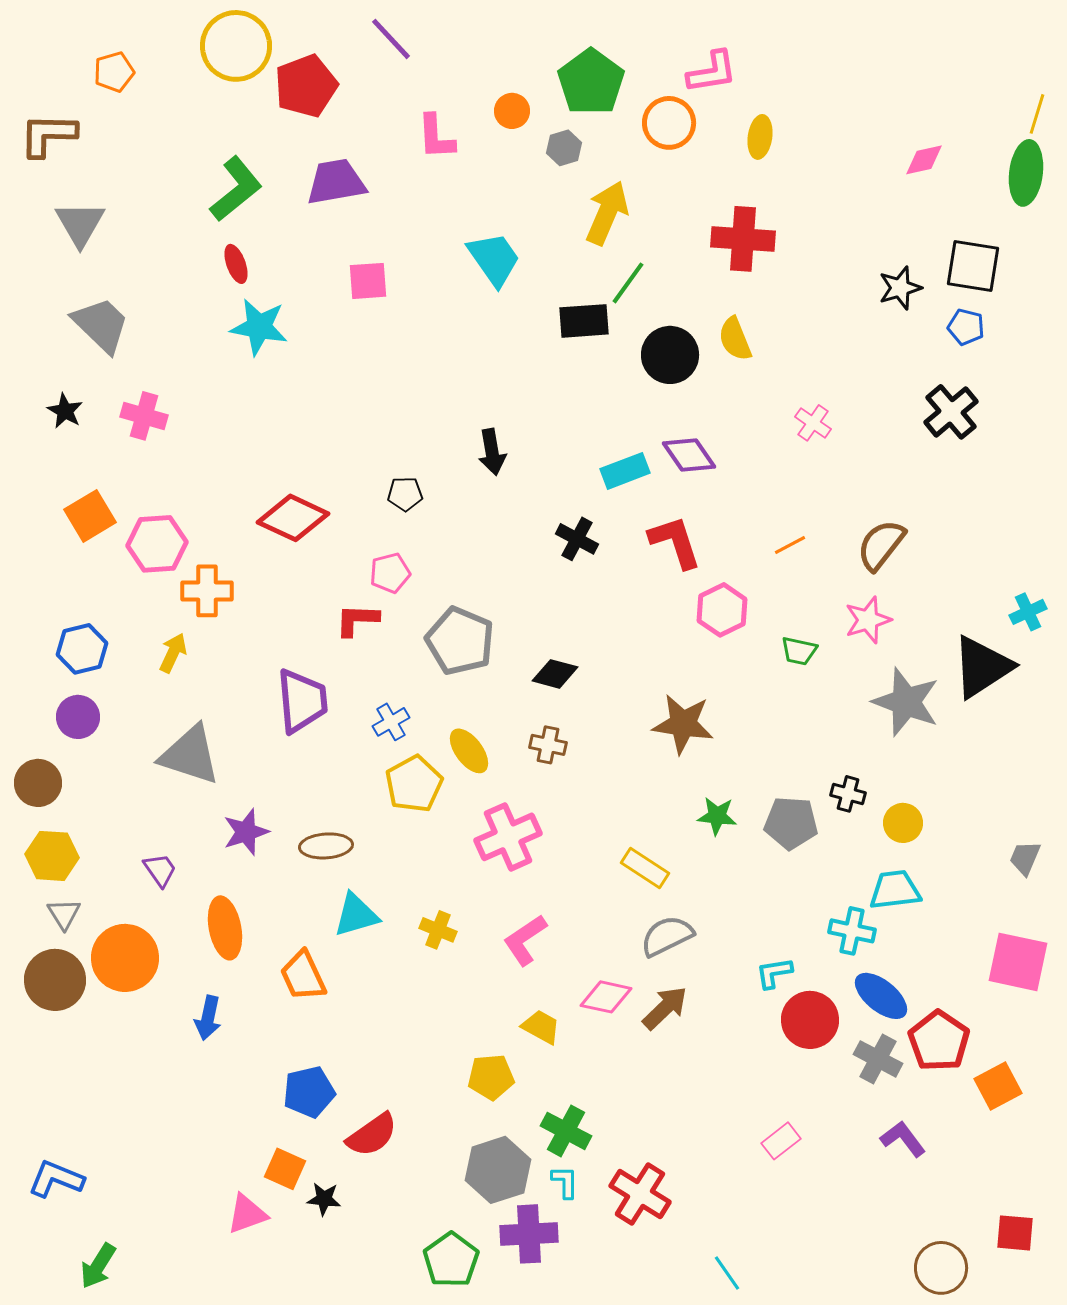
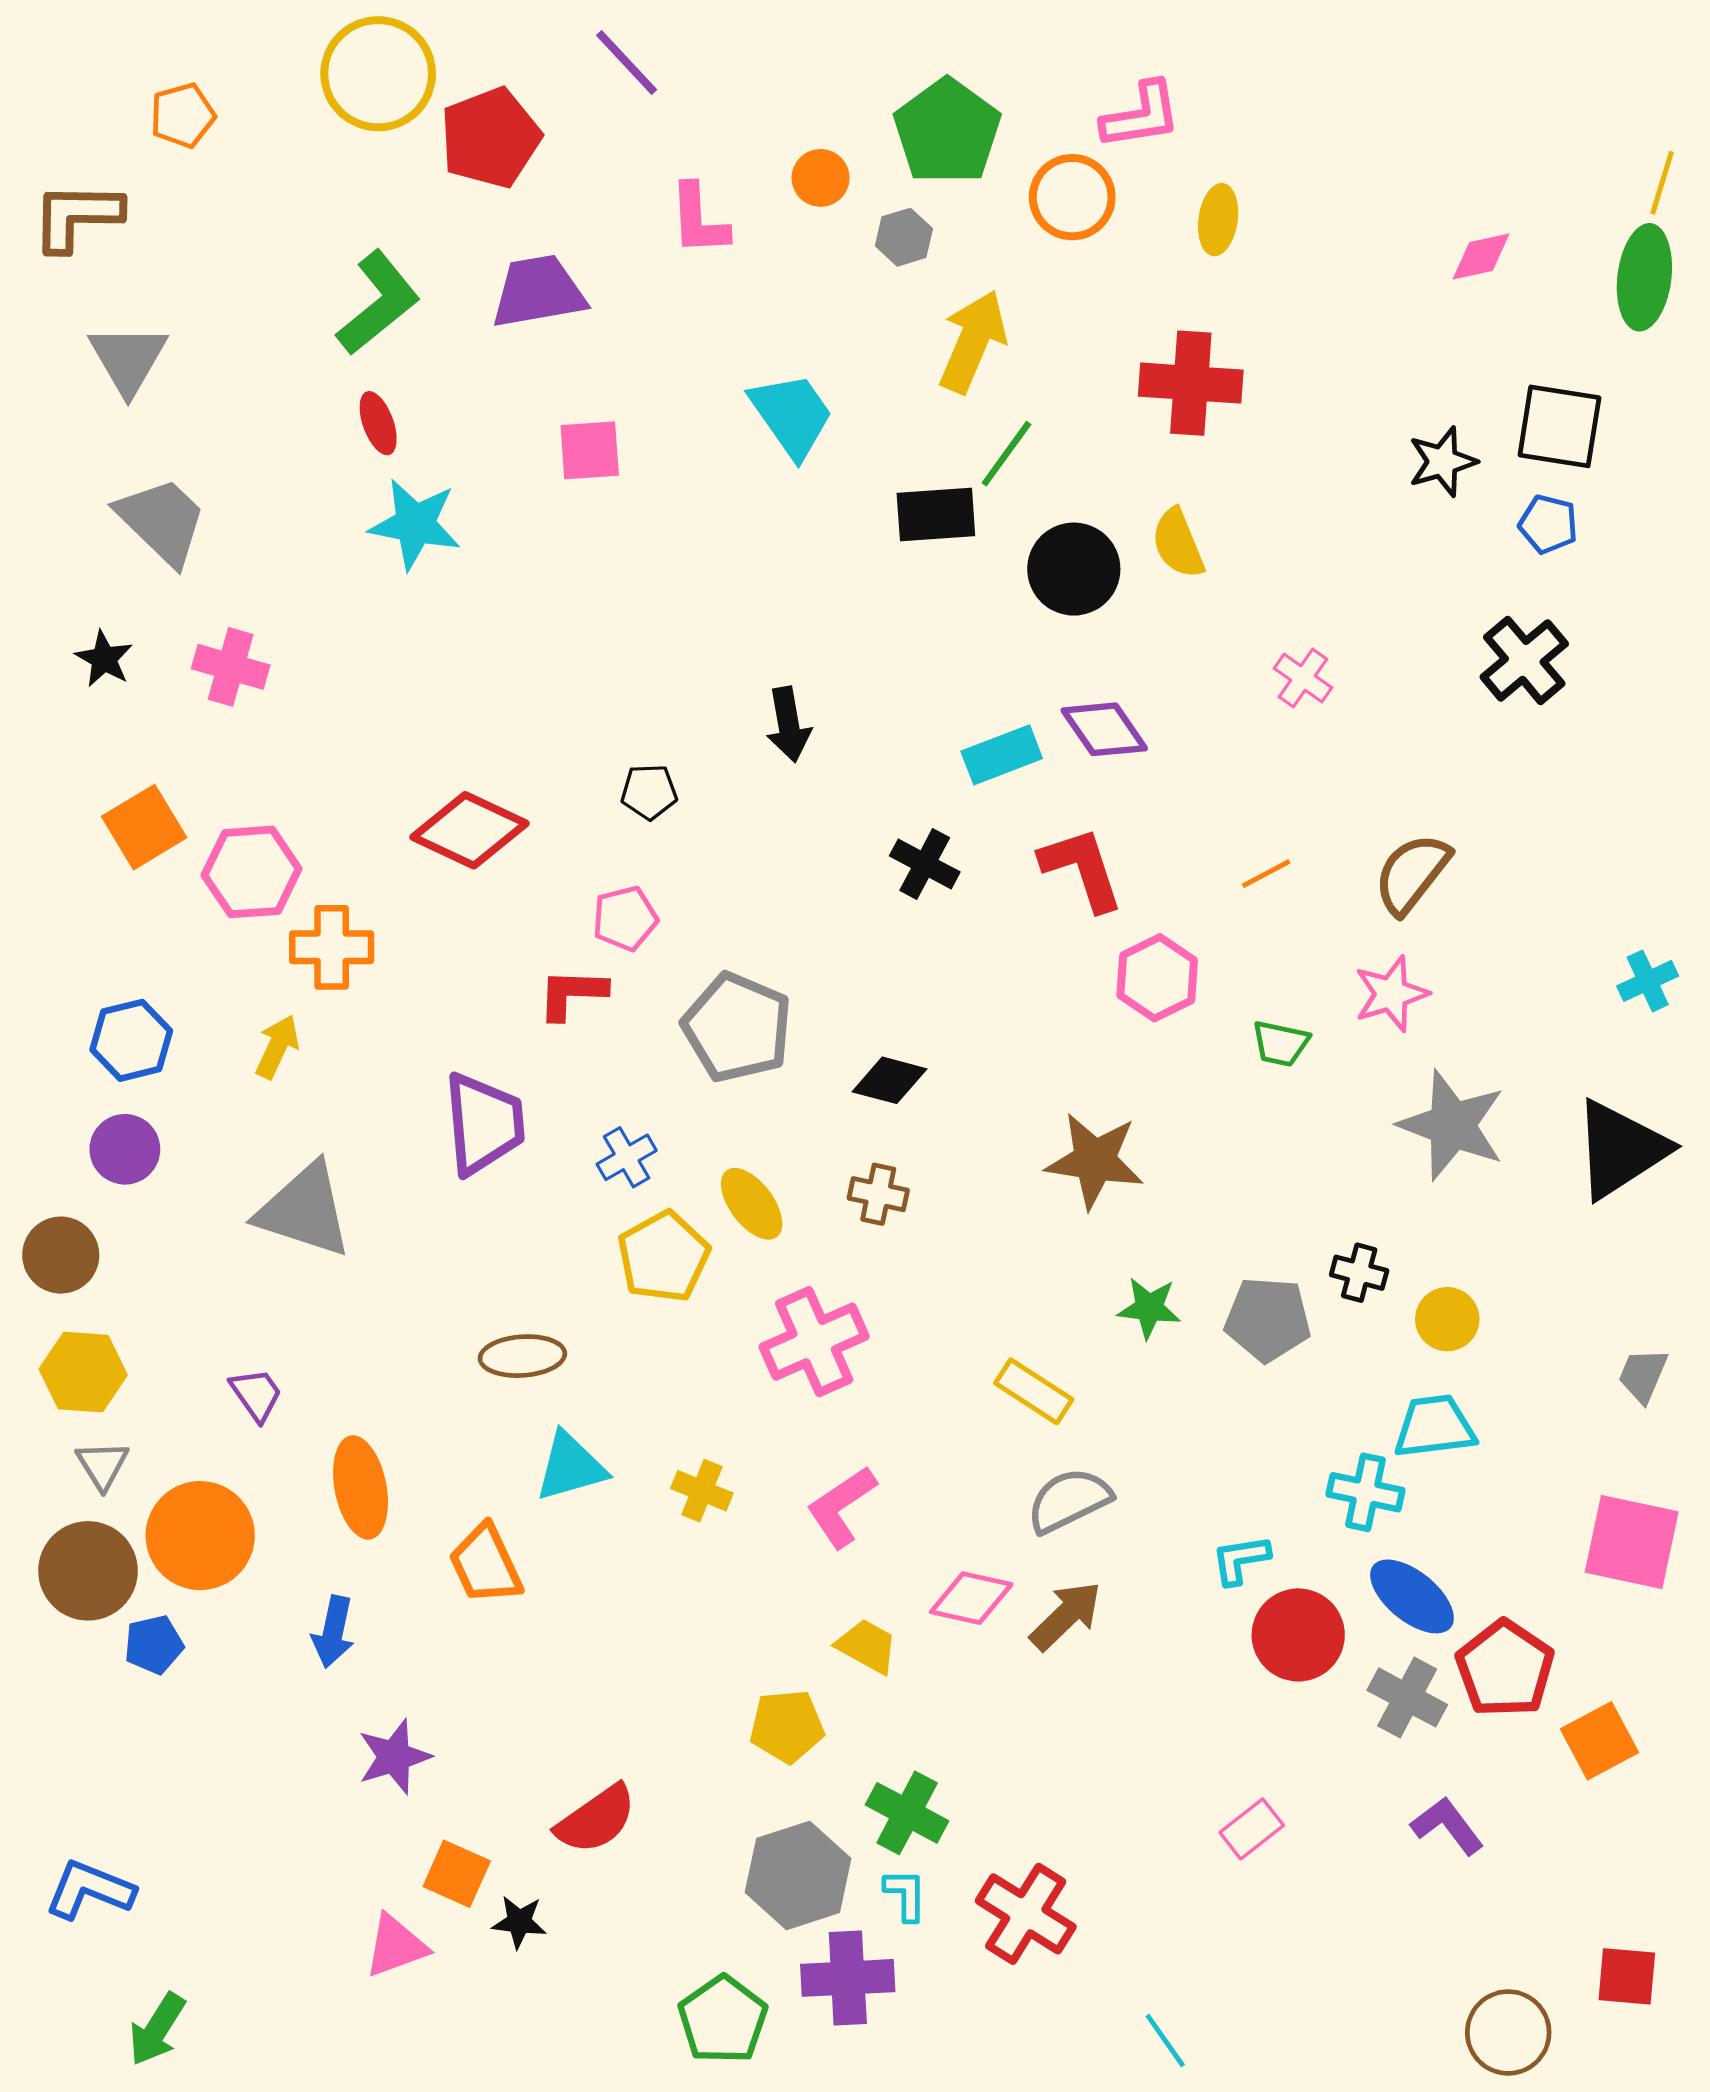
black triangle: (982, 667) -> (1620, 1149), moved
purple star: (246, 832) -> (394, 1757), moved
blue pentagon: (309, 1092) -> (154, 1645), moved, size x0.7

